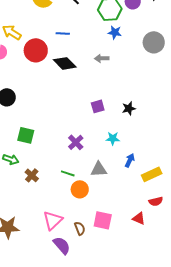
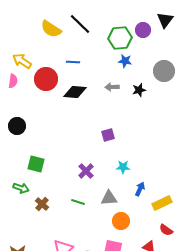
black diamond: (65, 63) -> (75, 92), turned -40
black star: (129, 108) -> (139, 90), moved
orange circle: (80, 189) -> (121, 221), moved
red semicircle: (156, 201) -> (166, 230), turned 48

